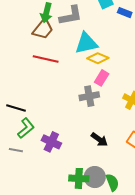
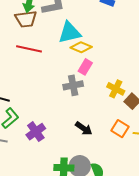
brown trapezoid: (43, 29) -> (26, 19), turned 45
purple cross: (51, 142) -> (36, 132), turned 30

